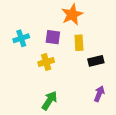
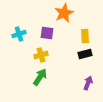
yellow rectangle: (79, 43) -> (85, 36), moved
green arrow: (50, 100) -> (40, 77), moved

